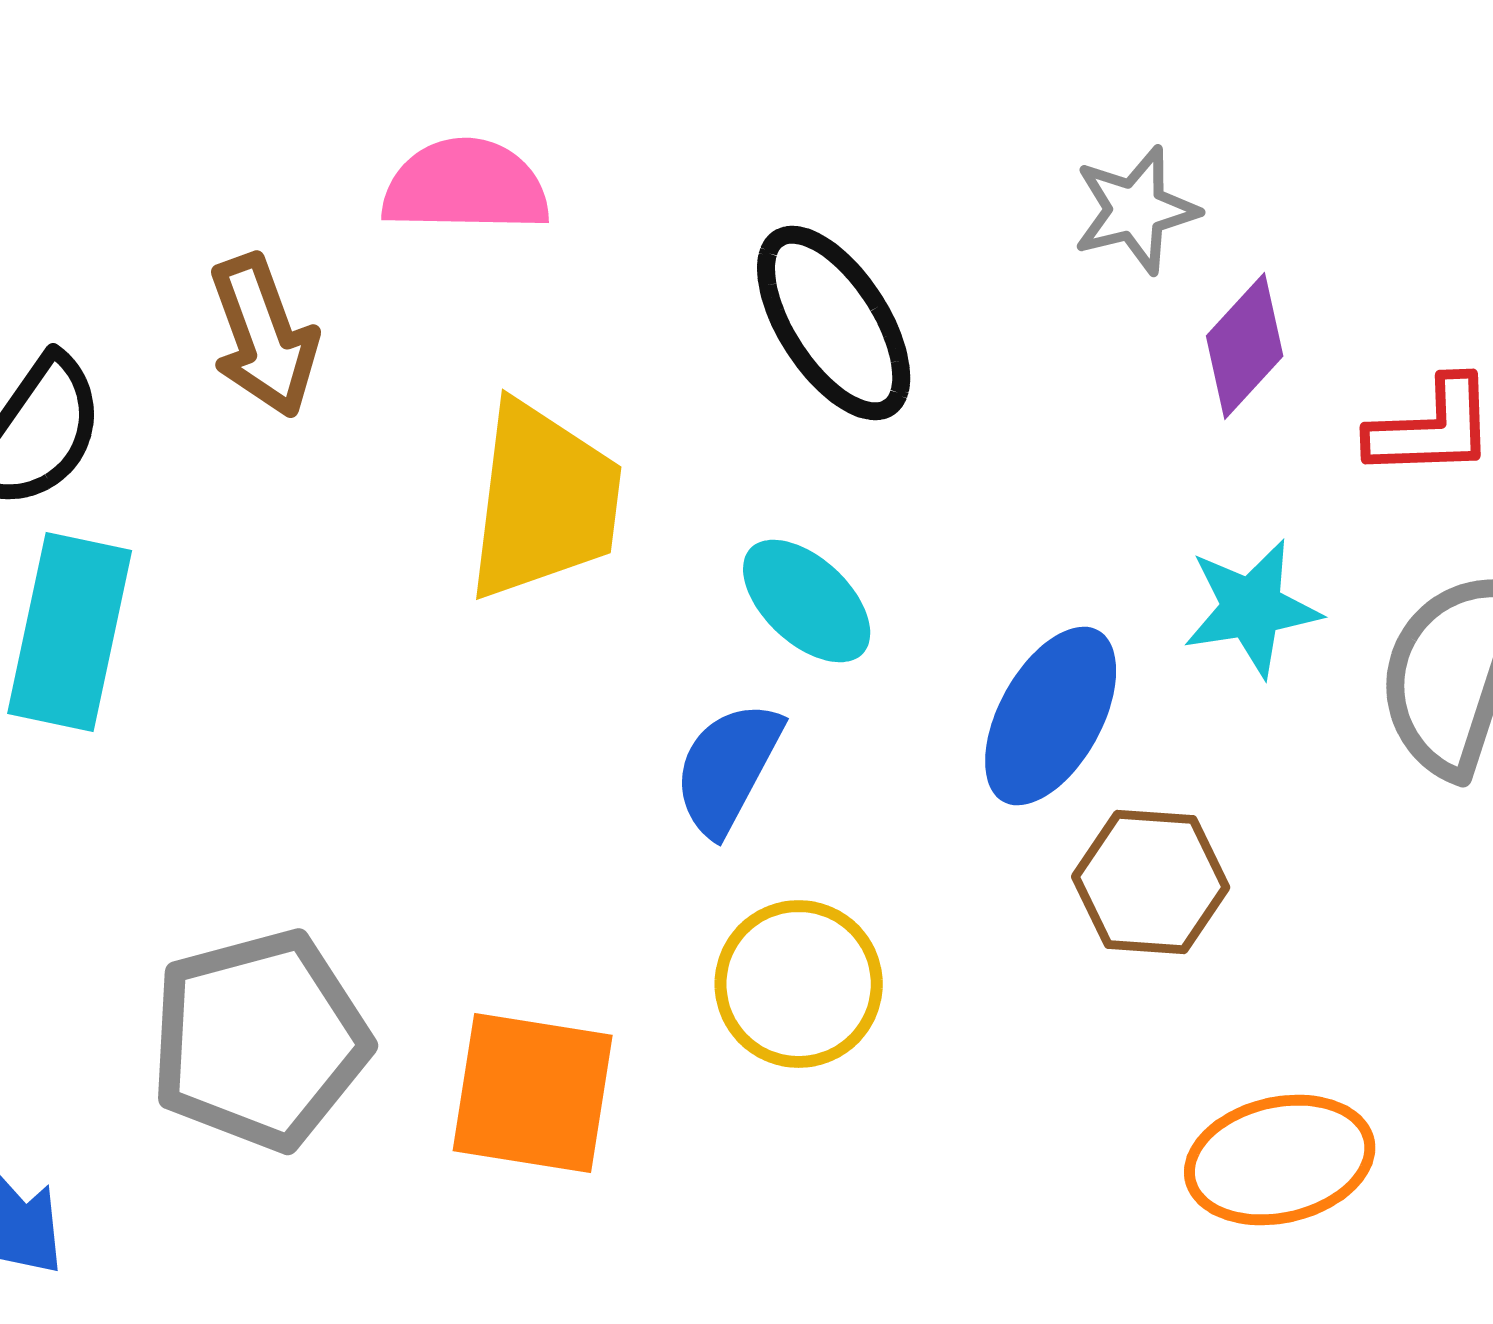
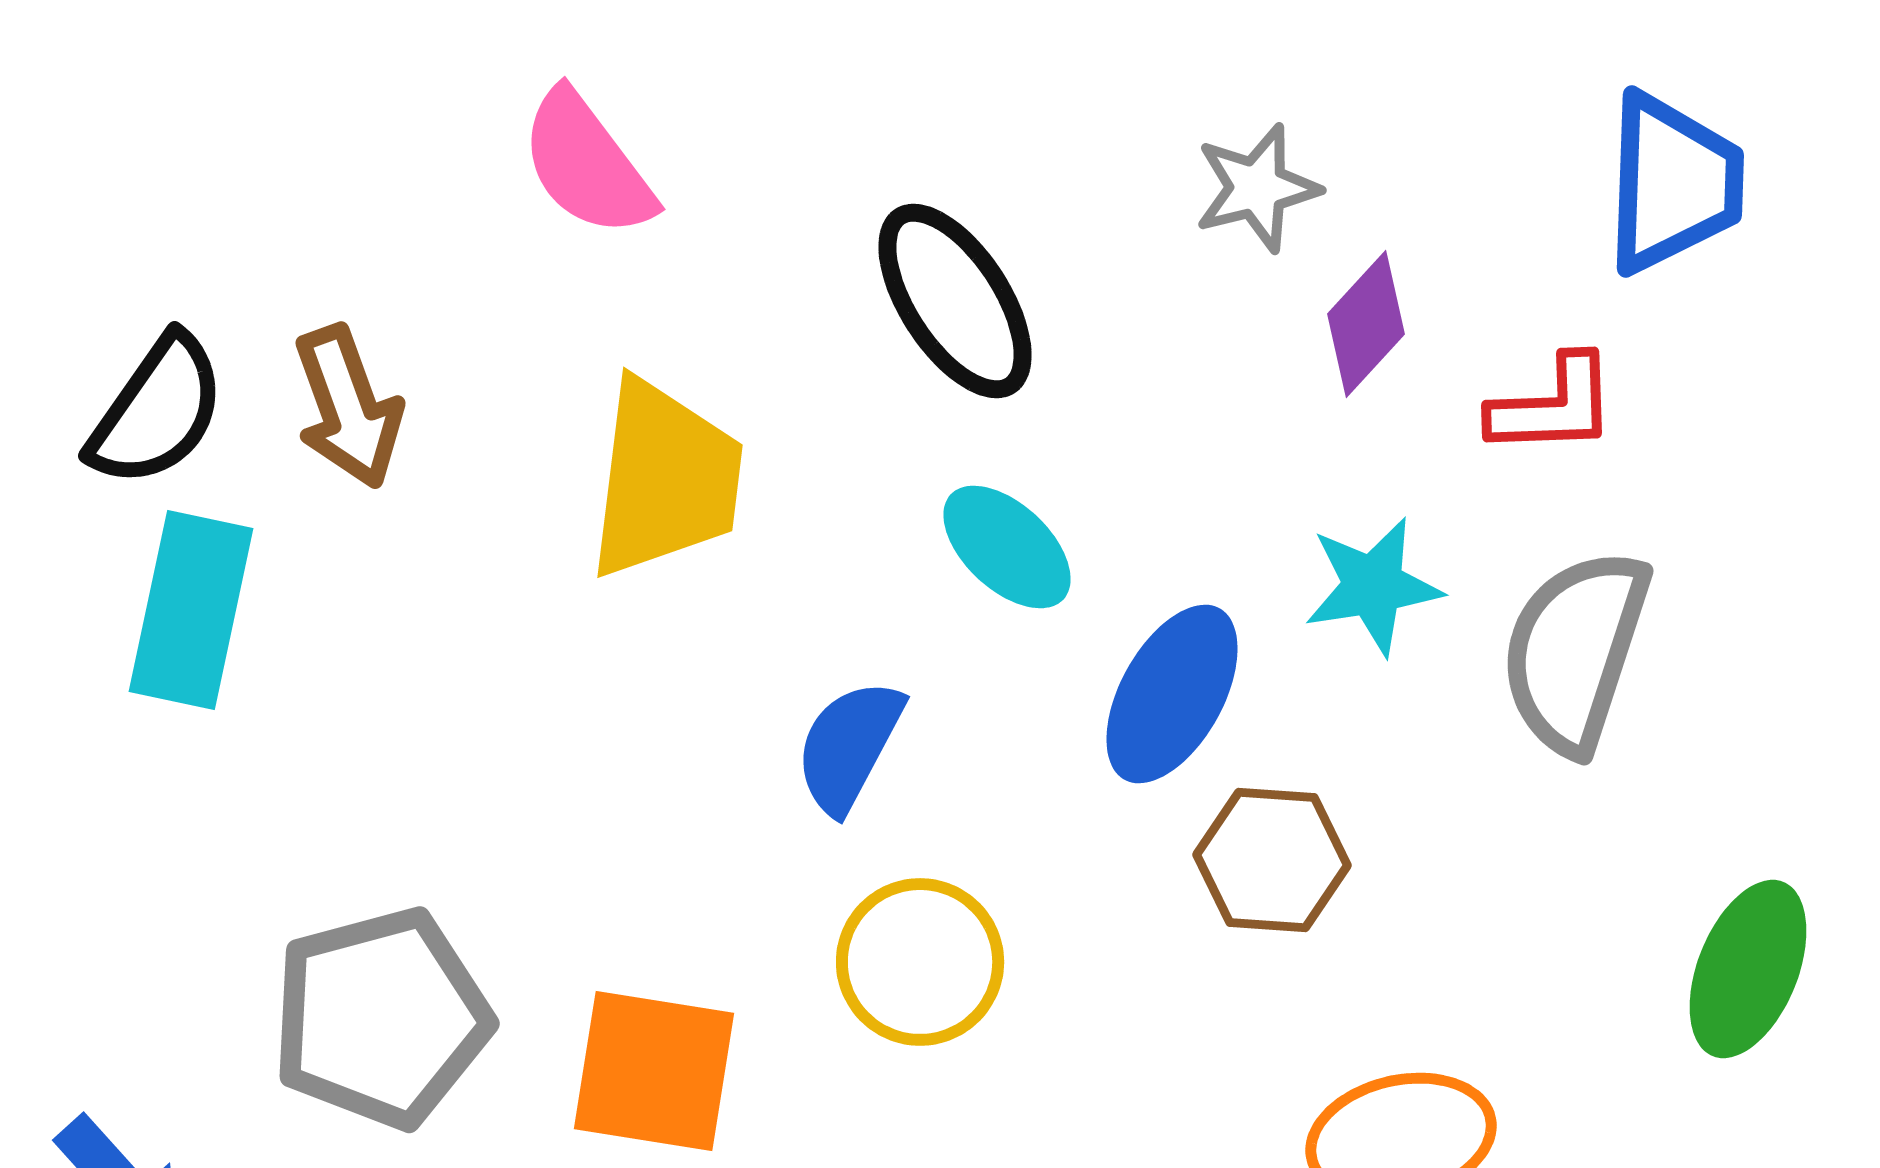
pink semicircle: (466, 186) -> (587, 164), turned -128
brown arrow: (264, 336) -> (348, 407), moved
cyan ellipse: (807, 601) -> (1007, 547), moved

